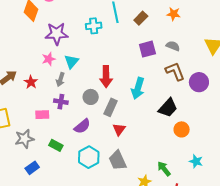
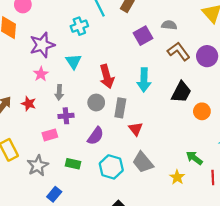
cyan triangle: (71, 62) -> (73, 61), moved

